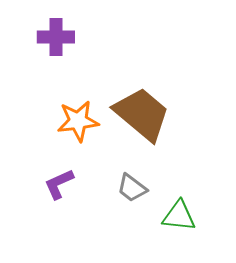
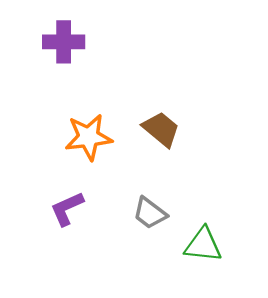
brown trapezoid: (142, 114) -> (161, 129), size x0.6

